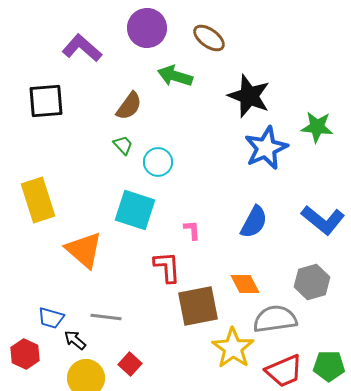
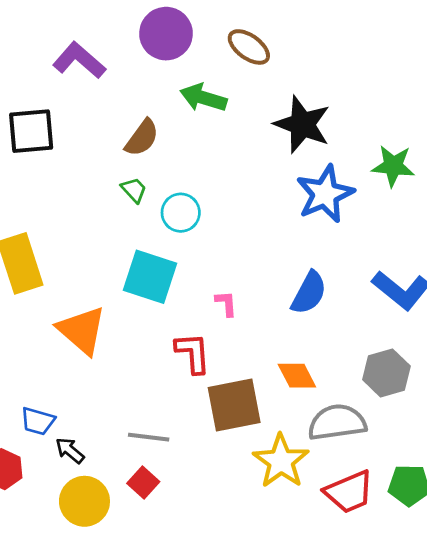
gray line: (106, 317) -> (149, 437), moved

